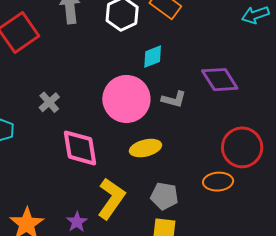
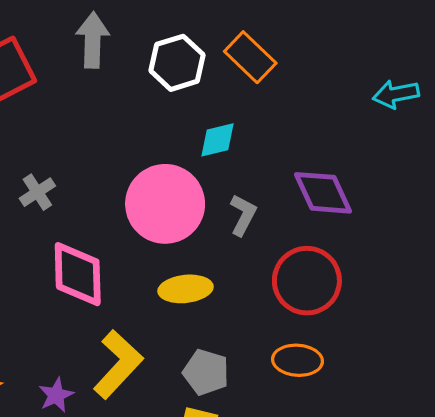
gray L-shape: (174, 99) -> (243, 215), turned -85
red circle: (242, 147) -> (307, 281), moved

